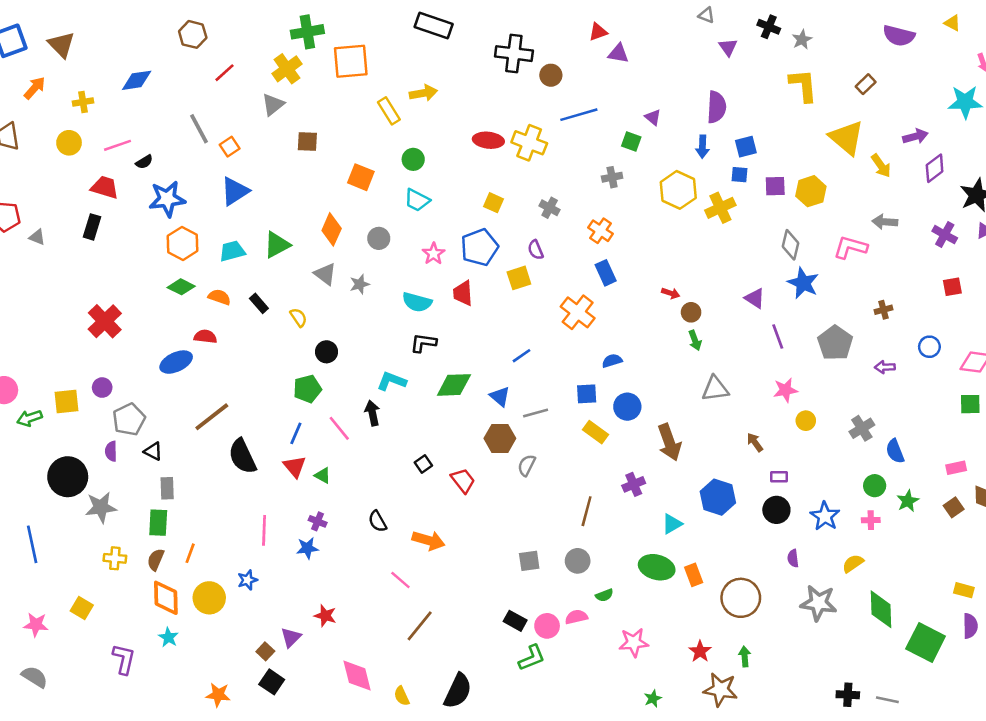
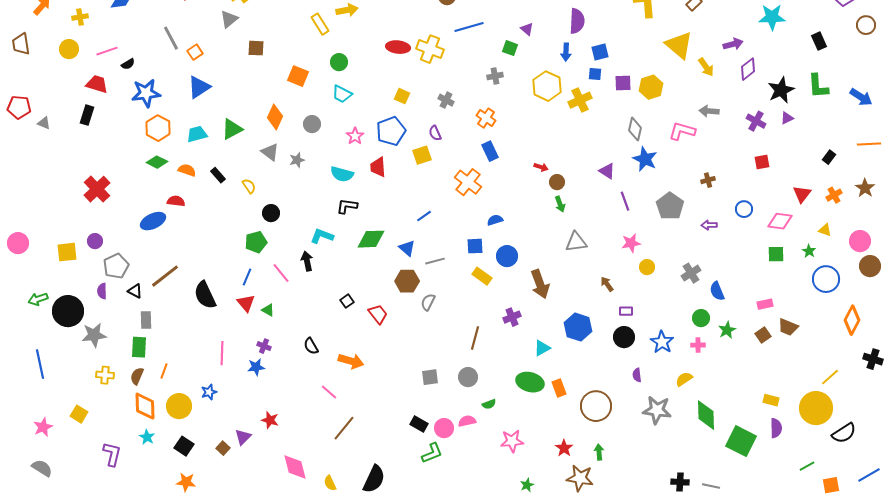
brown line: (212, 417) -> (165, 276), moved
green arrow: (29, 418) -> (38, 299), moved
pink star: (36, 625) -> (43, 427), turned -30
black square: (272, 682) -> (184, 446), moved

